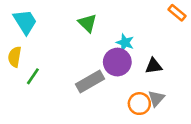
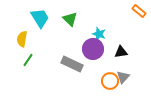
cyan trapezoid: (25, 22) -> (40, 18), moved
yellow semicircle: (15, 57) -> (22, 39), moved
gray rectangle: (90, 81) -> (72, 64), turned 55

